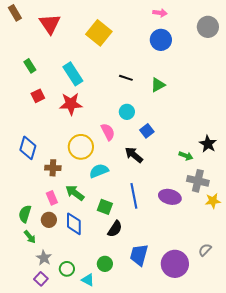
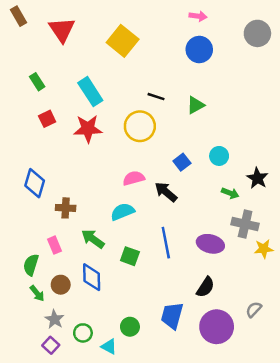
cyan circle: (127, 112) -> (219, 156), moved
pink semicircle: (108, 132) -> (134, 178), moved, turned -78
yellow circle: (81, 147) -> (140, 126), moved
pink rectangle: (52, 198) -> (54, 245), moved
brown circle: (49, 220) -> (61, 285), moved
black semicircle: (115, 229) -> (205, 287), moved

